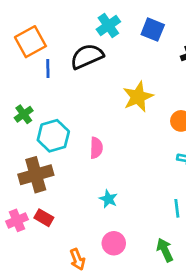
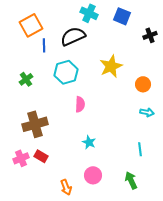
cyan cross: (108, 26) -> (89, 13), turned -30
cyan hexagon: (53, 136) -> (66, 72), moved

